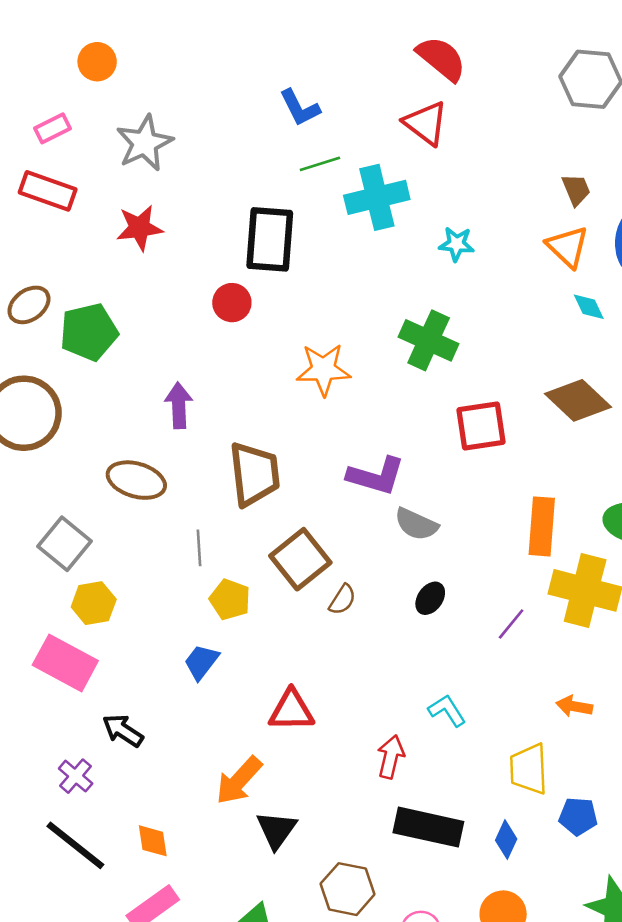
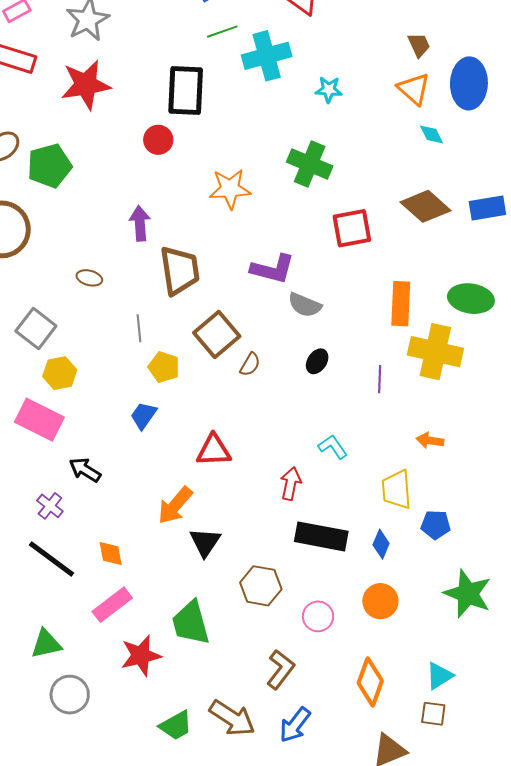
red star: (140, 228) -> (86, 85), size x1.4
purple arrow: (179, 405) -> (140, 223), moved
brown ellipse: (136, 480) -> (89, 278), size x0.6
purple line: (511, 624) -> (380, 379), turned -36

